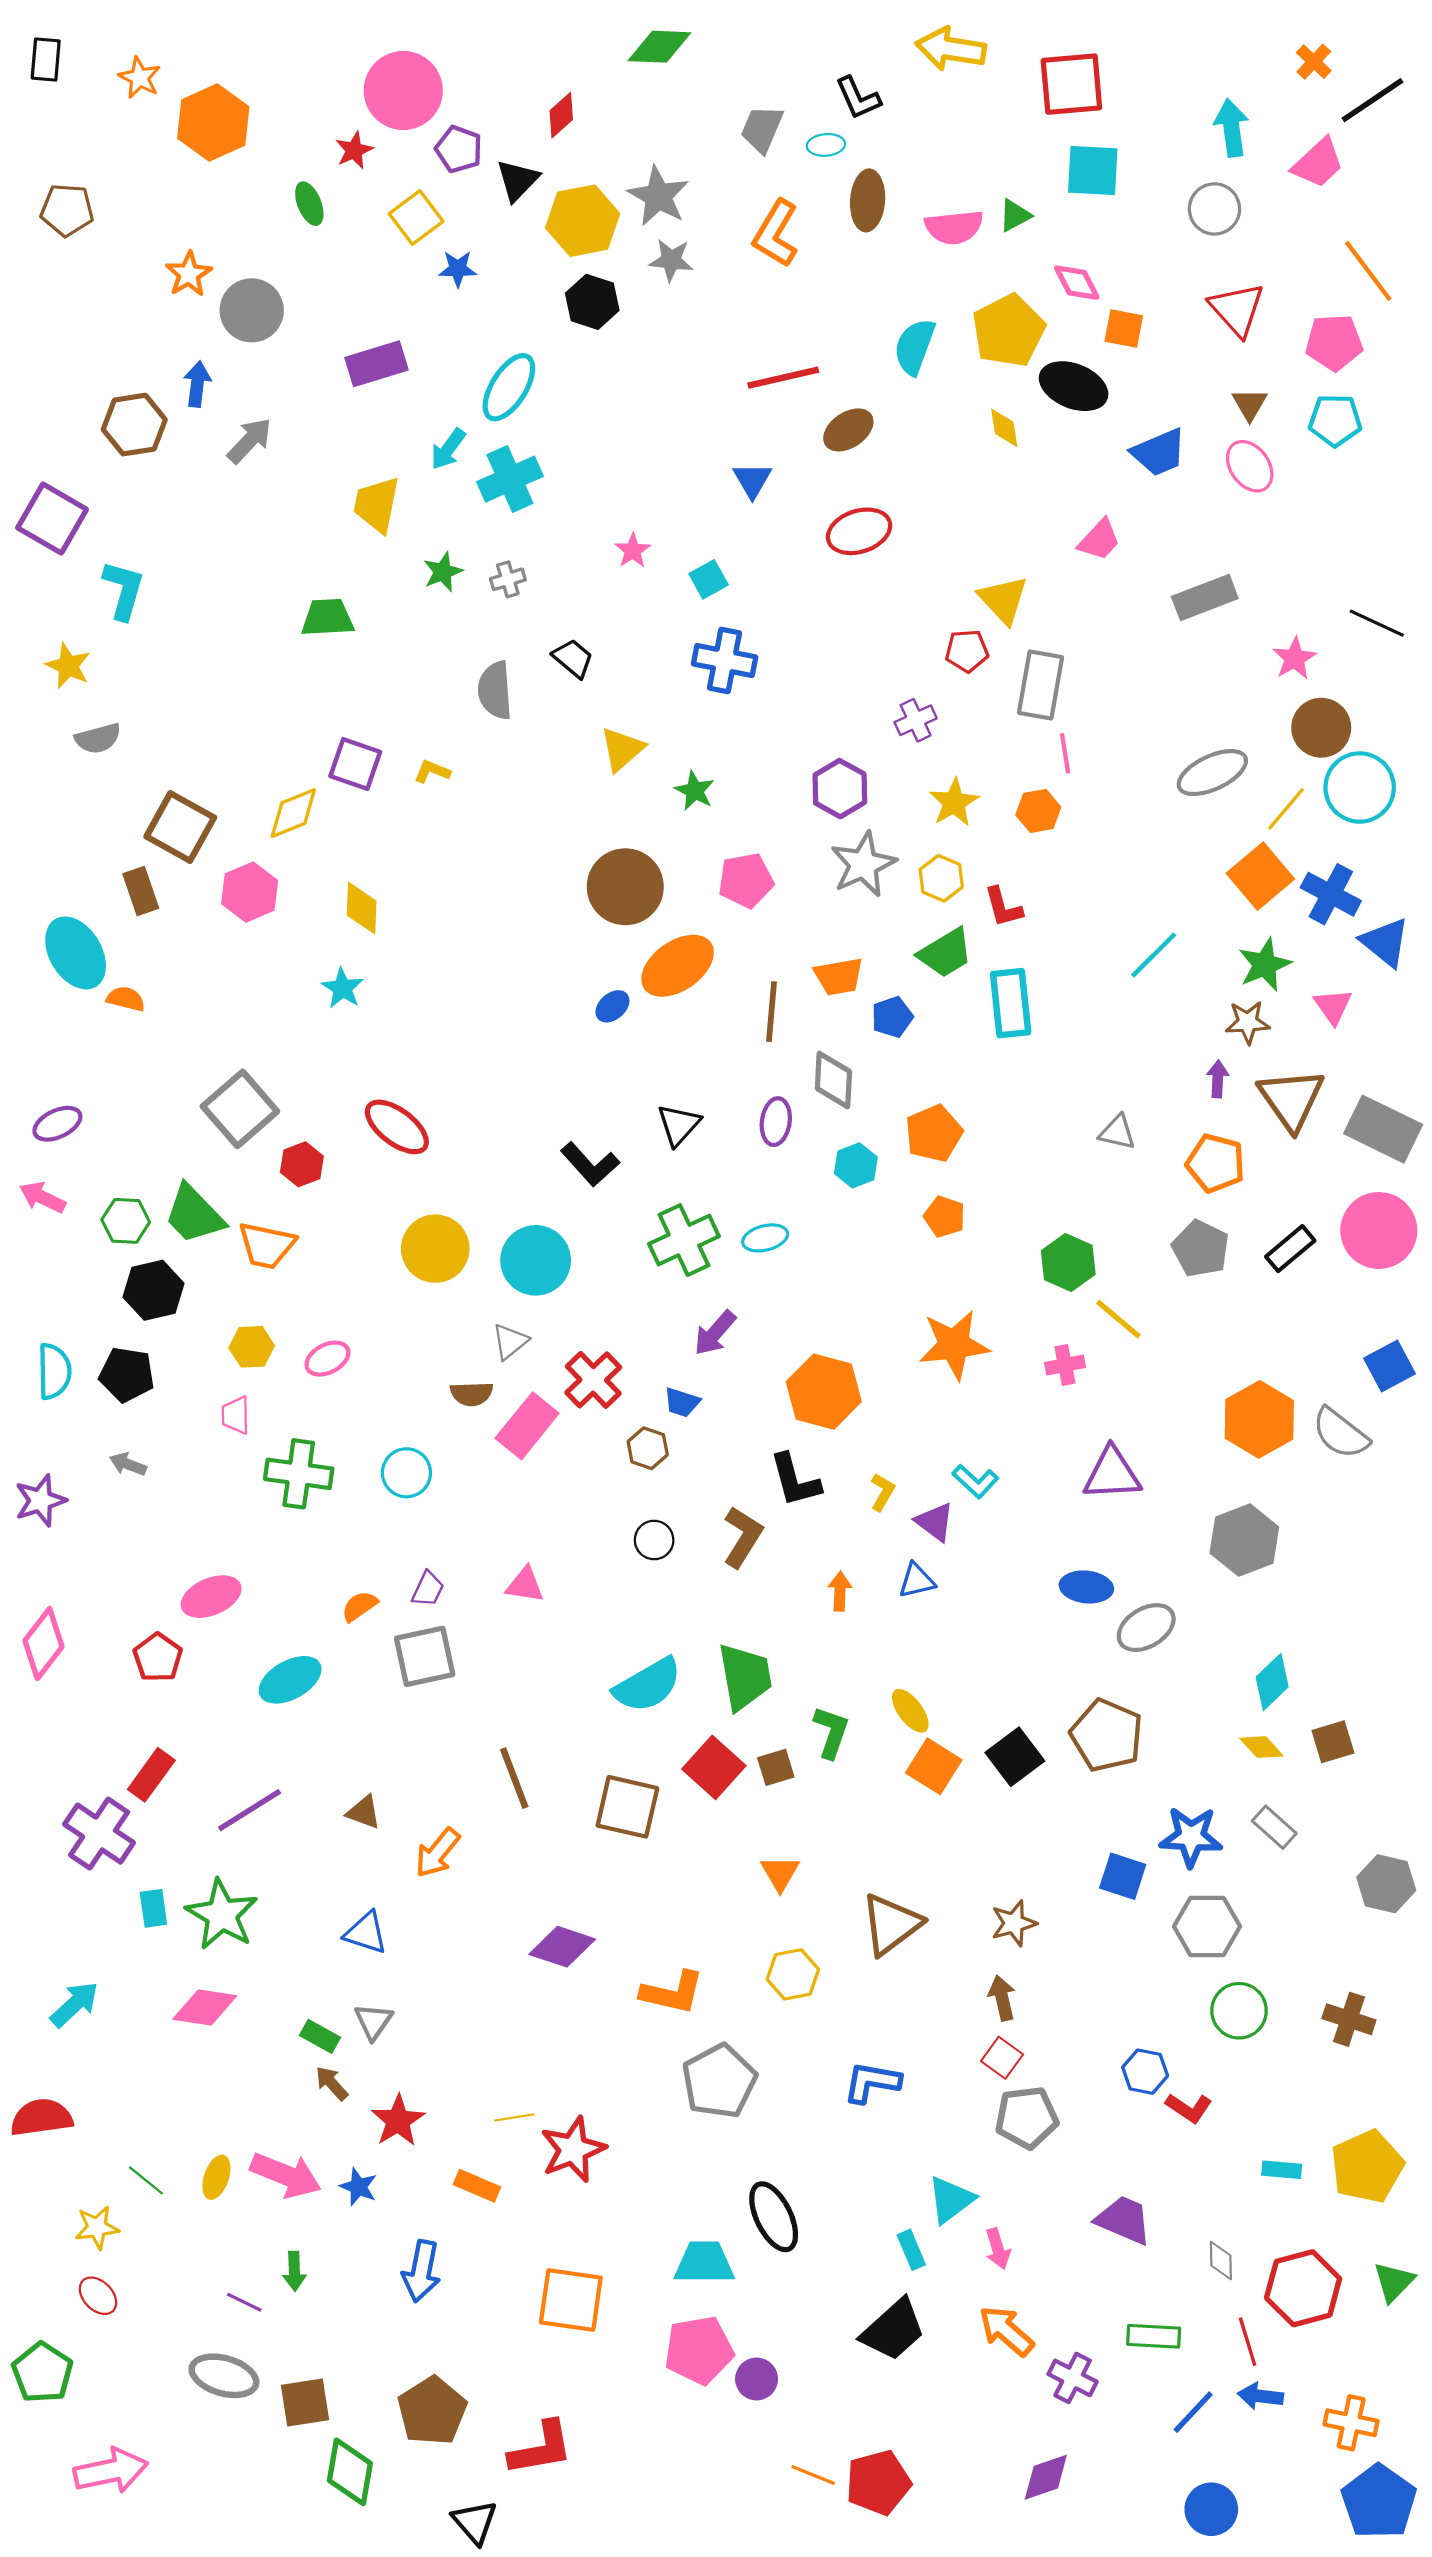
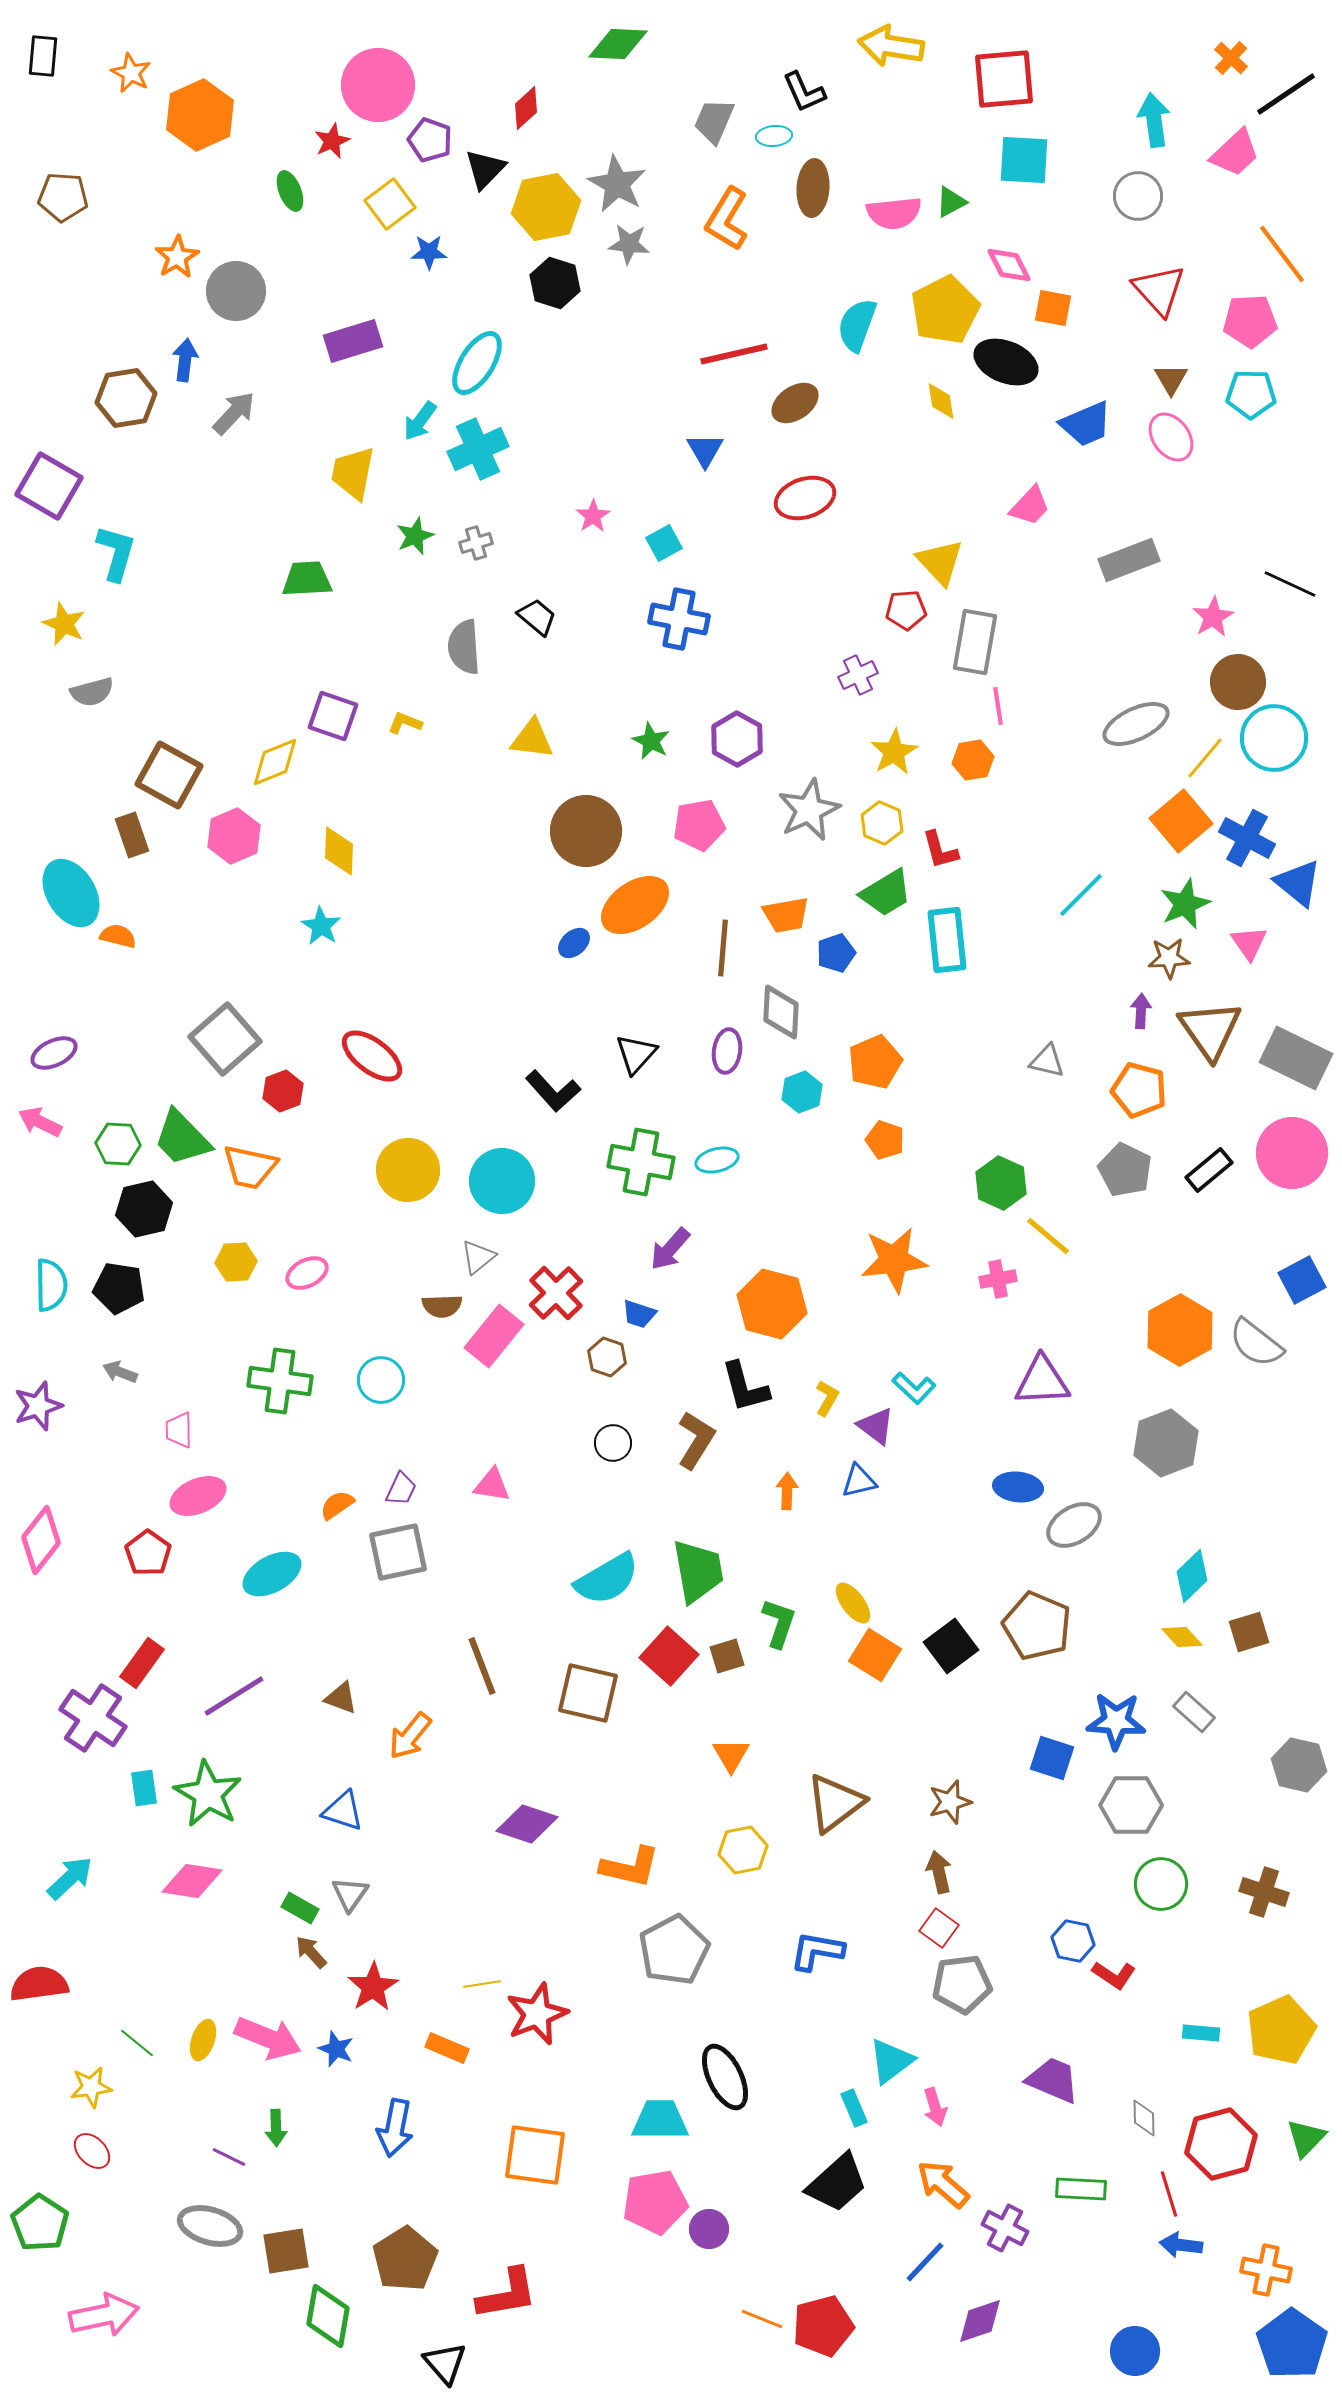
yellow triangle: (622, 749) -> (532, 739), moved, turned 48
purple hexagon: (840, 789) -> (737, 739), moved
green cross: (684, 1240) -> (641, 1162), turned 36
pink trapezoid: (236, 1415) -> (179, 1430), moved
blue line: (1193, 2412) -> (925, 2262), moved

